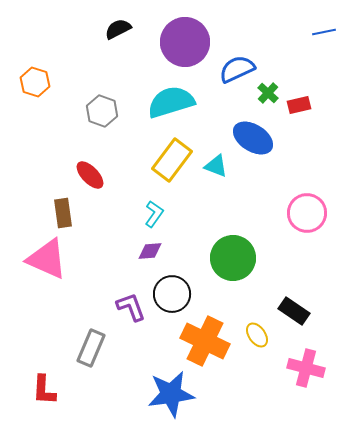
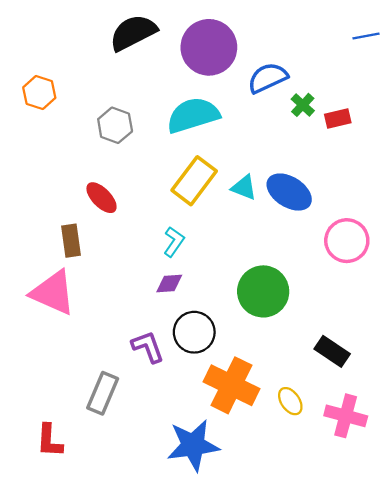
black semicircle: (118, 29) -> (133, 33), size x1.6
blue ellipse: (253, 138) -> (289, 192), moved
yellow ellipse: (257, 335) -> (290, 401), moved

